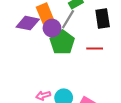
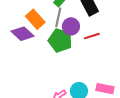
purple diamond: (28, 23) -> (22, 34), turned 50
purple circle: (52, 28) -> (71, 26), moved

